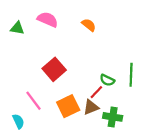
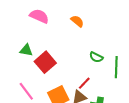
green triangle: (17, 28) -> (26, 50), moved
green semicircle: (107, 80) -> (96, 57), moved

